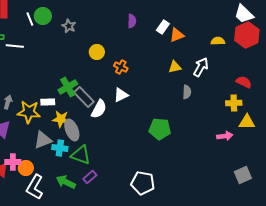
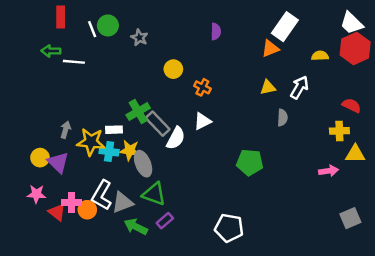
white rectangle: (163, 27) -> (285, 27), moved, size x1.6
gray triangle: (43, 140) -> (122, 202), moved
cyan cross: (60, 148) -> (109, 152), moved
white L-shape: (35, 187) -> (102, 195), moved

